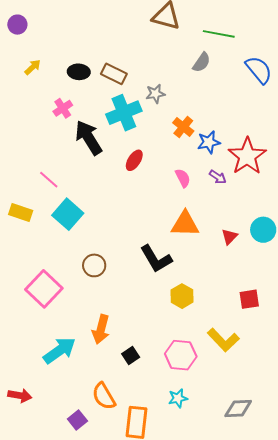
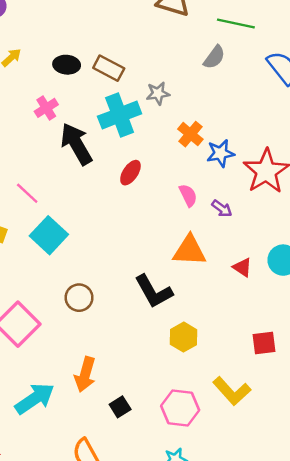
purple arrow: (218, 177) -> (222, 209), moved
red triangle: (229, 237) -> (242, 267), turned -42

